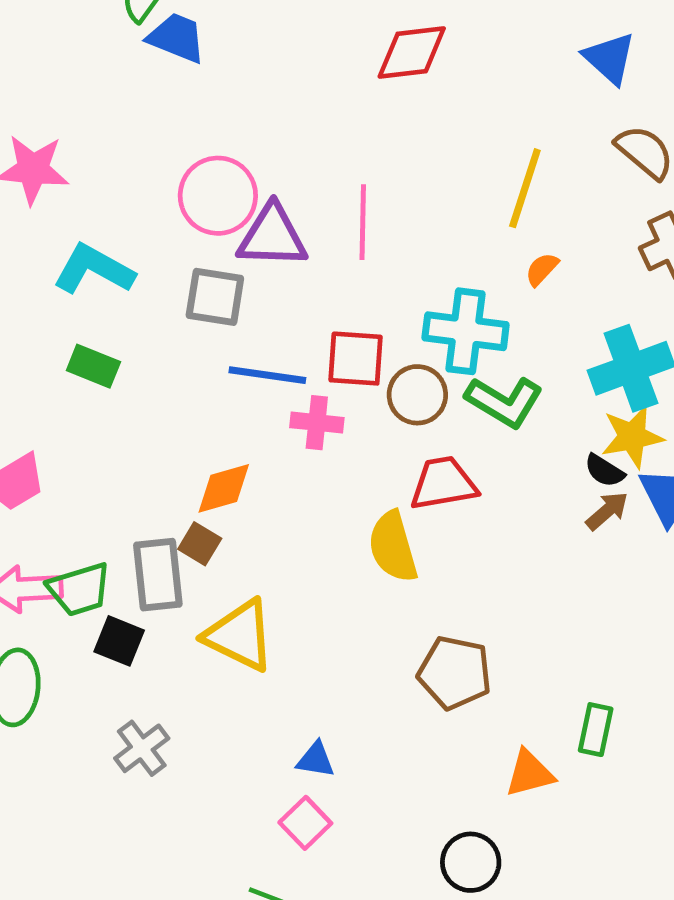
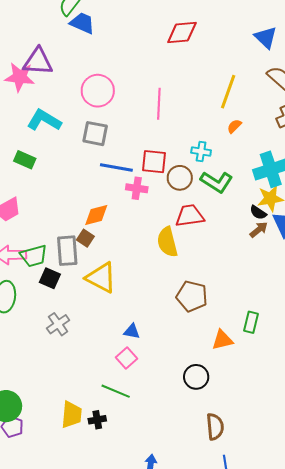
purple triangle: (272, 236) -> (38, 62), moved
cyan cross: (466, 331) -> (201, 152), size x0.6
green rectangle: (93, 366) -> (25, 160), moved

